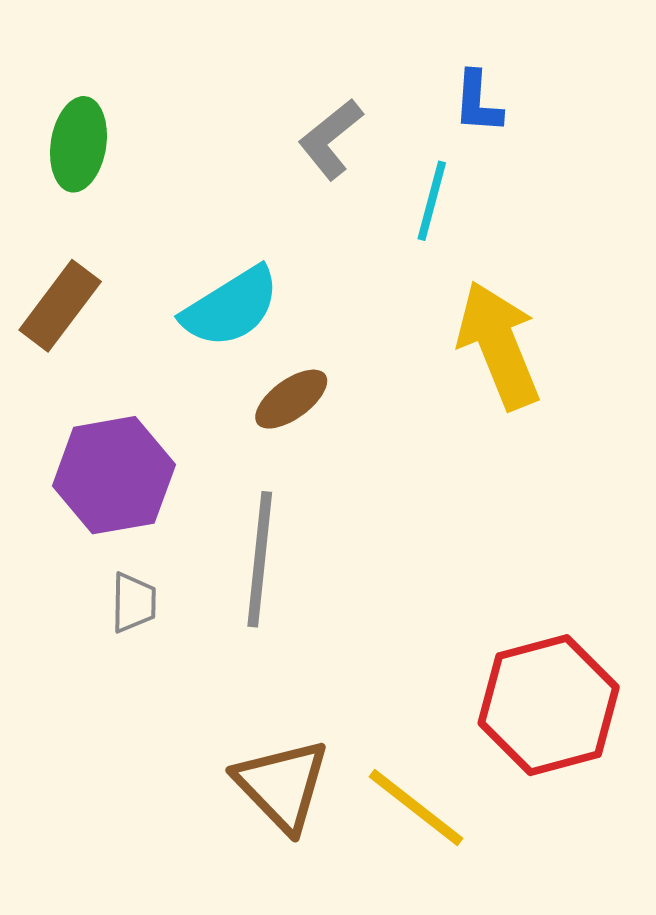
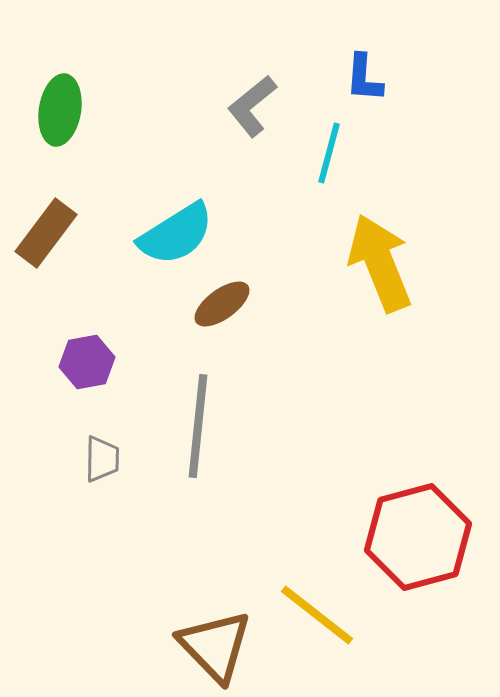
purple hexagon: (114, 475) -> (87, 362), size x0.6
brown triangle: (282, 785) -> (215, 646), moved

